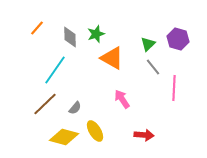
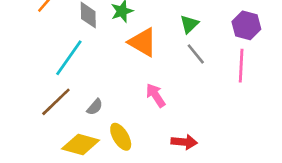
purple hexagon: (178, 39) -> (246, 25), moved
pink line: (174, 88) -> (241, 66), moved

